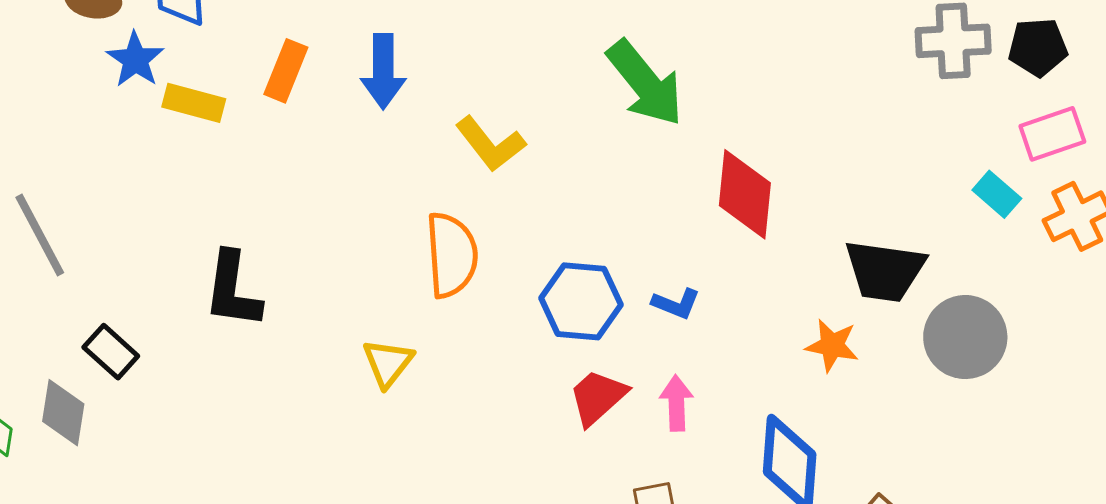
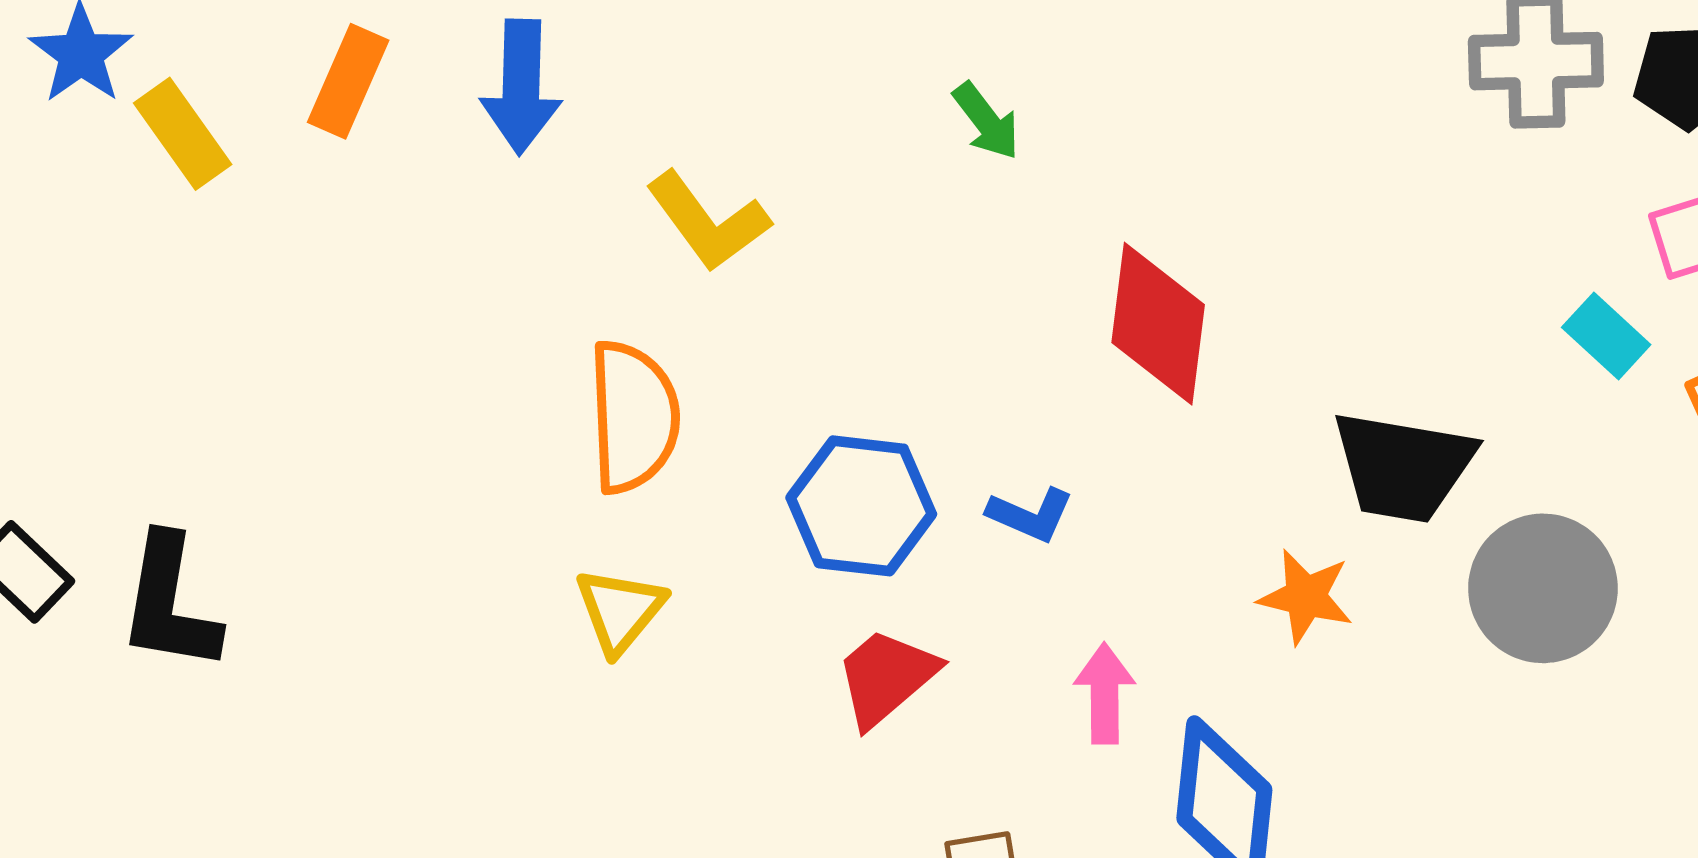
green arrow: (645, 83) -> (986, 121), size x0.5
yellow rectangle: (194, 103) -> (183, 134), turned 38
black L-shape: (233, 290) -> (170, 603), moved
yellow triangle: (388, 363) -> (620, 610), moved
pink arrow: (676, 403) -> (1105, 693), moved

